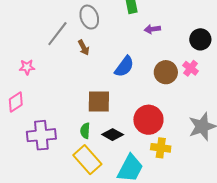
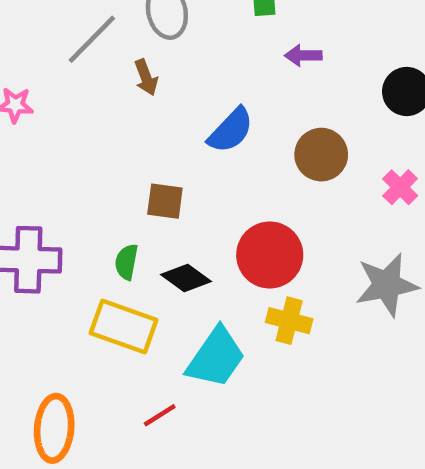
pink cross: (191, 68) -> (400, 187), moved
brown square: (99, 102) -> (165, 201), size x0.7
yellow rectangle: (87, 160) -> (124, 327), turned -36

